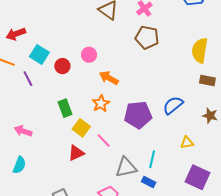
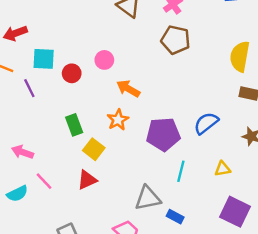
cyan square: (39, 55) -> (44, 59), turned -30
pink line: (104, 141) -> (44, 181), moved
cyan line: (152, 159) -> (181, 171), moved
cyan semicircle: (19, 165) -> (17, 194), turned 42

